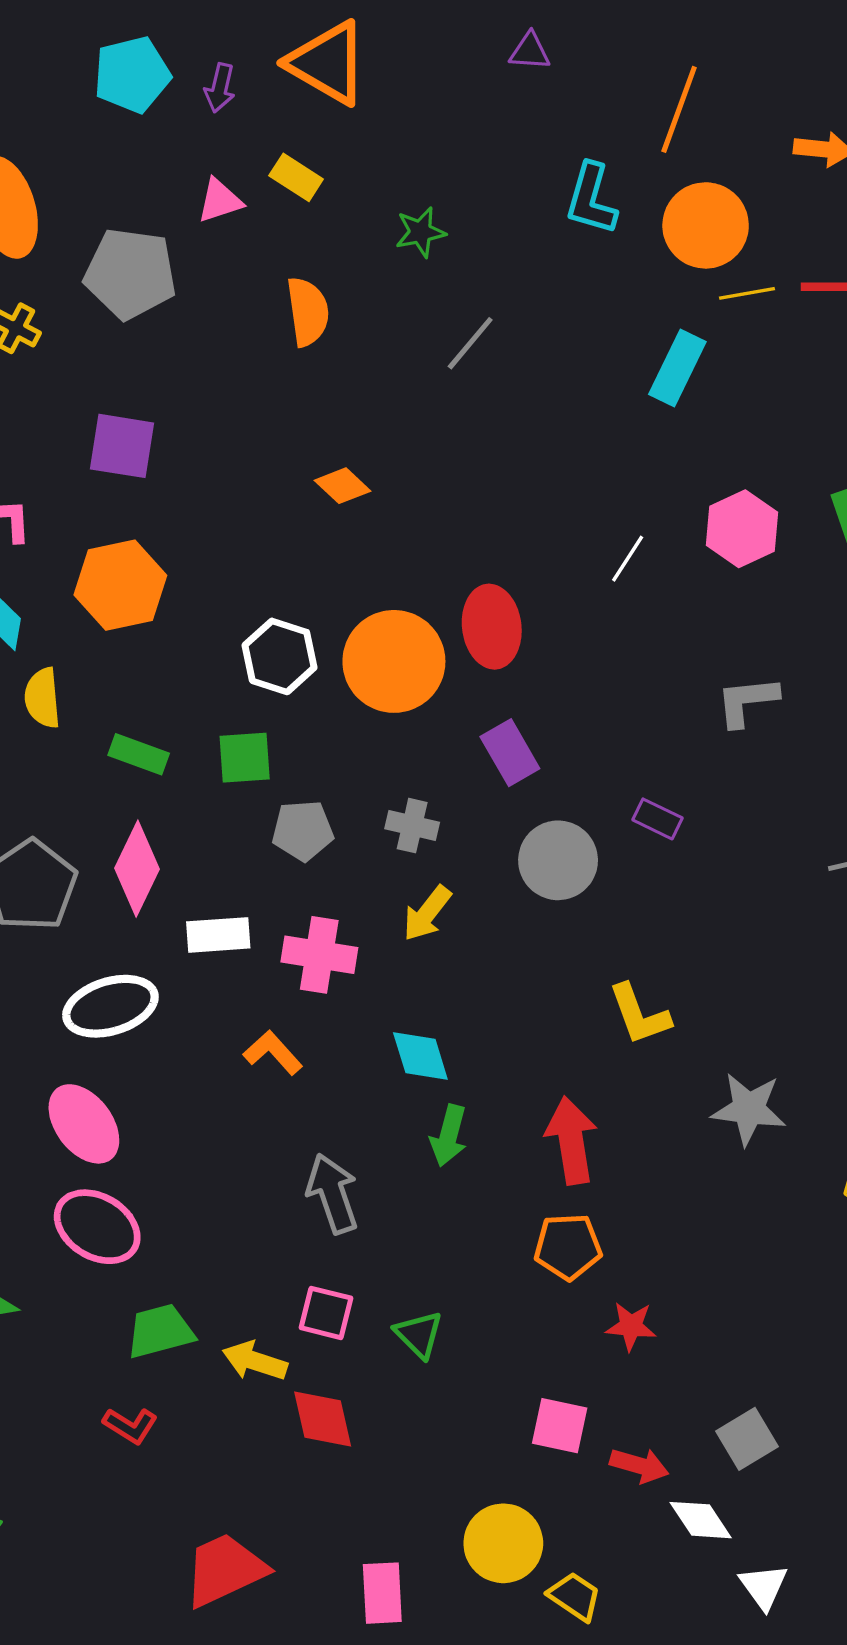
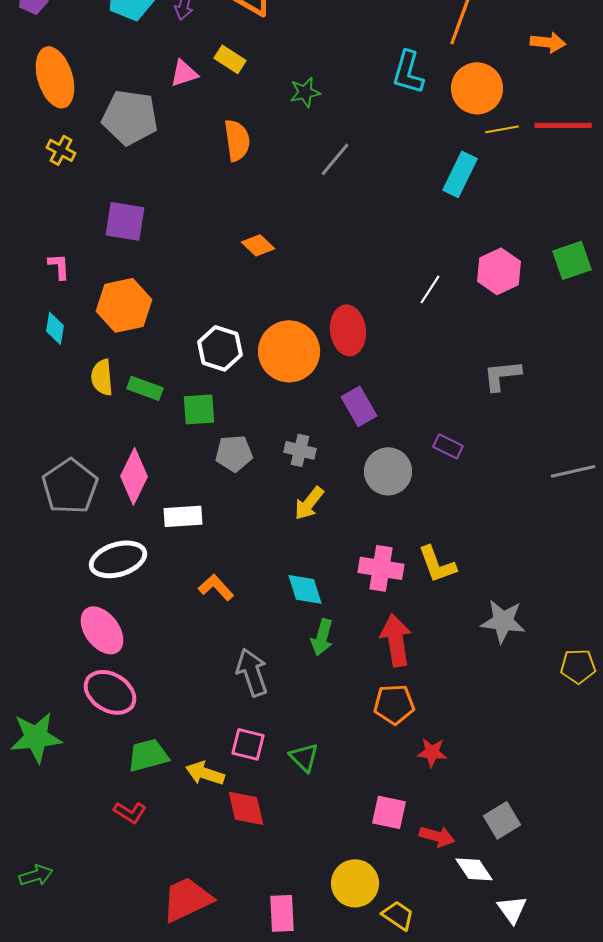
yellow semicircle: (42, 698) -> (102, 377), moved
green rectangle: (139, 754) -> (145, 388), moved
pink cross: (319, 955) -> (381, 568), moved

